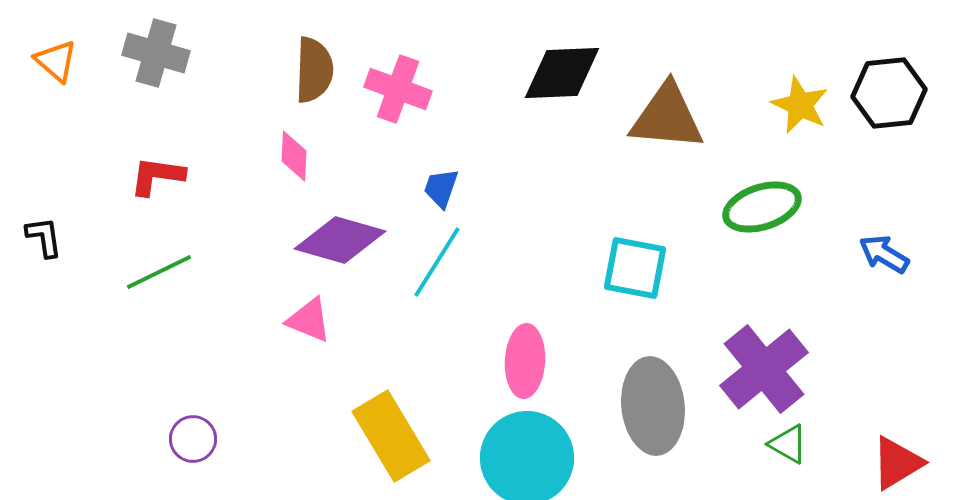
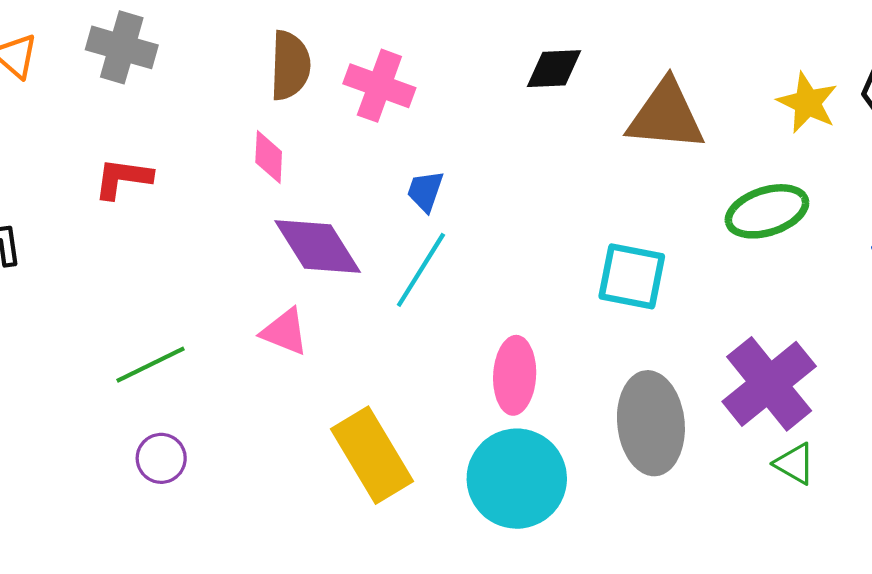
black diamond: (562, 73) -> (554, 69), size x0.7
purple diamond: (340, 240) -> (318, 246), turned 42
green line: (159, 272) -> (151, 365), moved

